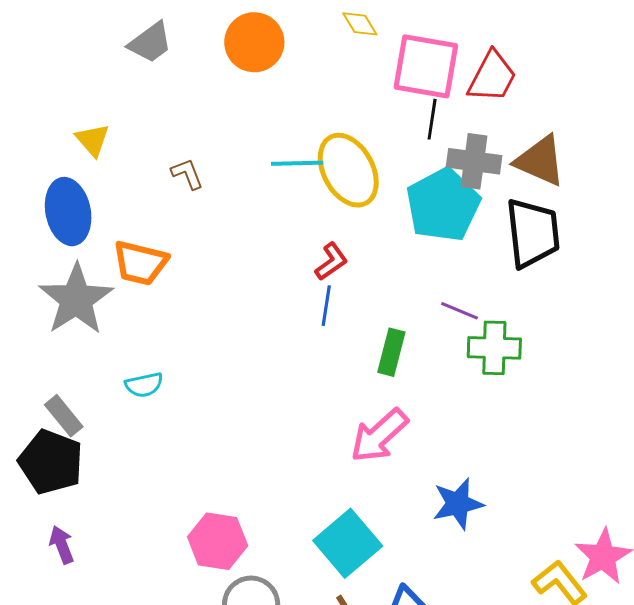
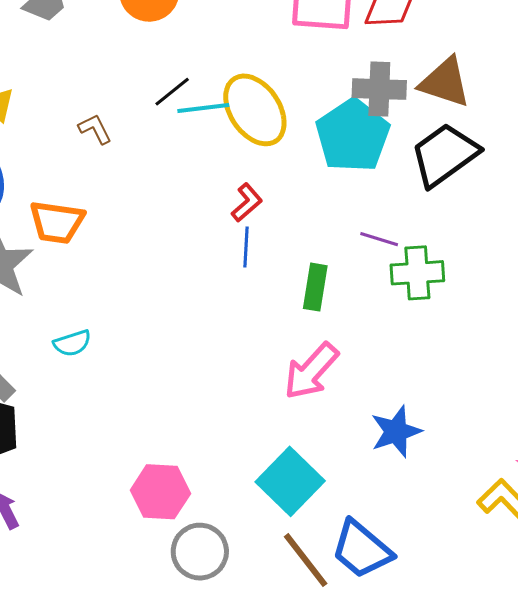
black line: (432, 119) -> (172, 92), moved, turned 48
black trapezoid: (533, 233) -> (445, 155), turned -114

